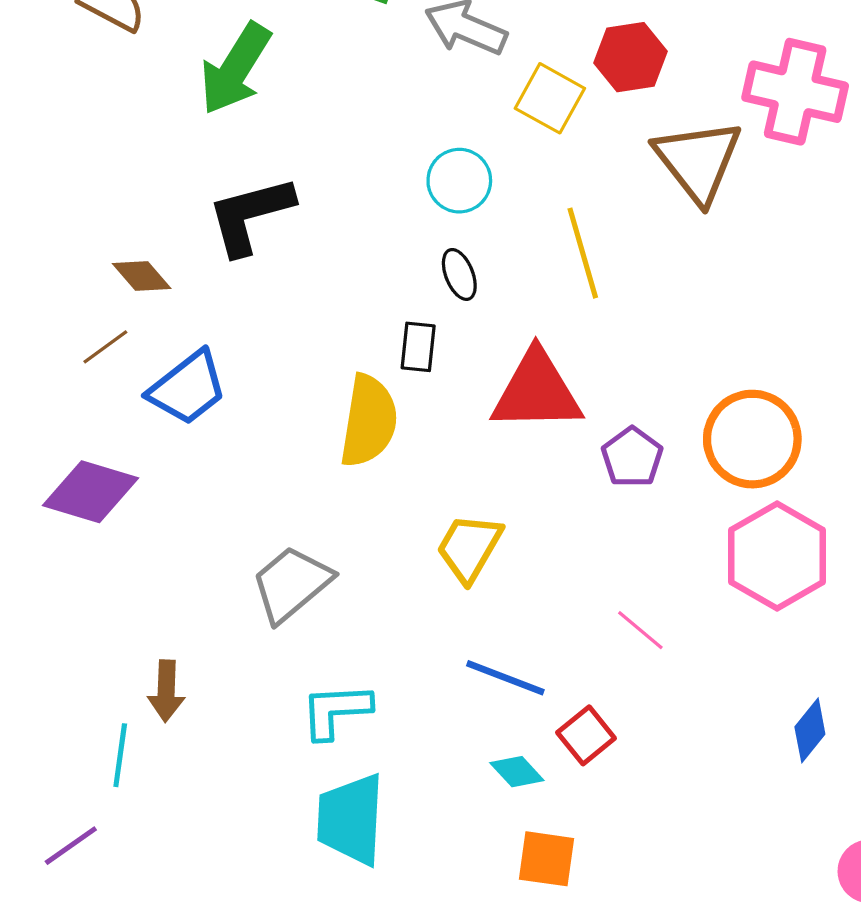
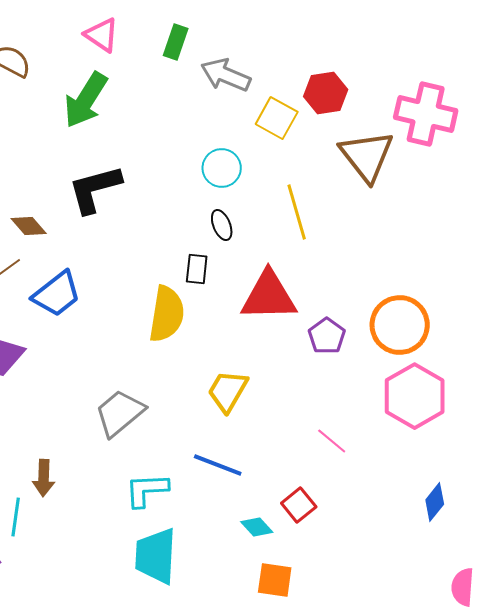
blue line: (505, 678) -> (218, 465), moved

